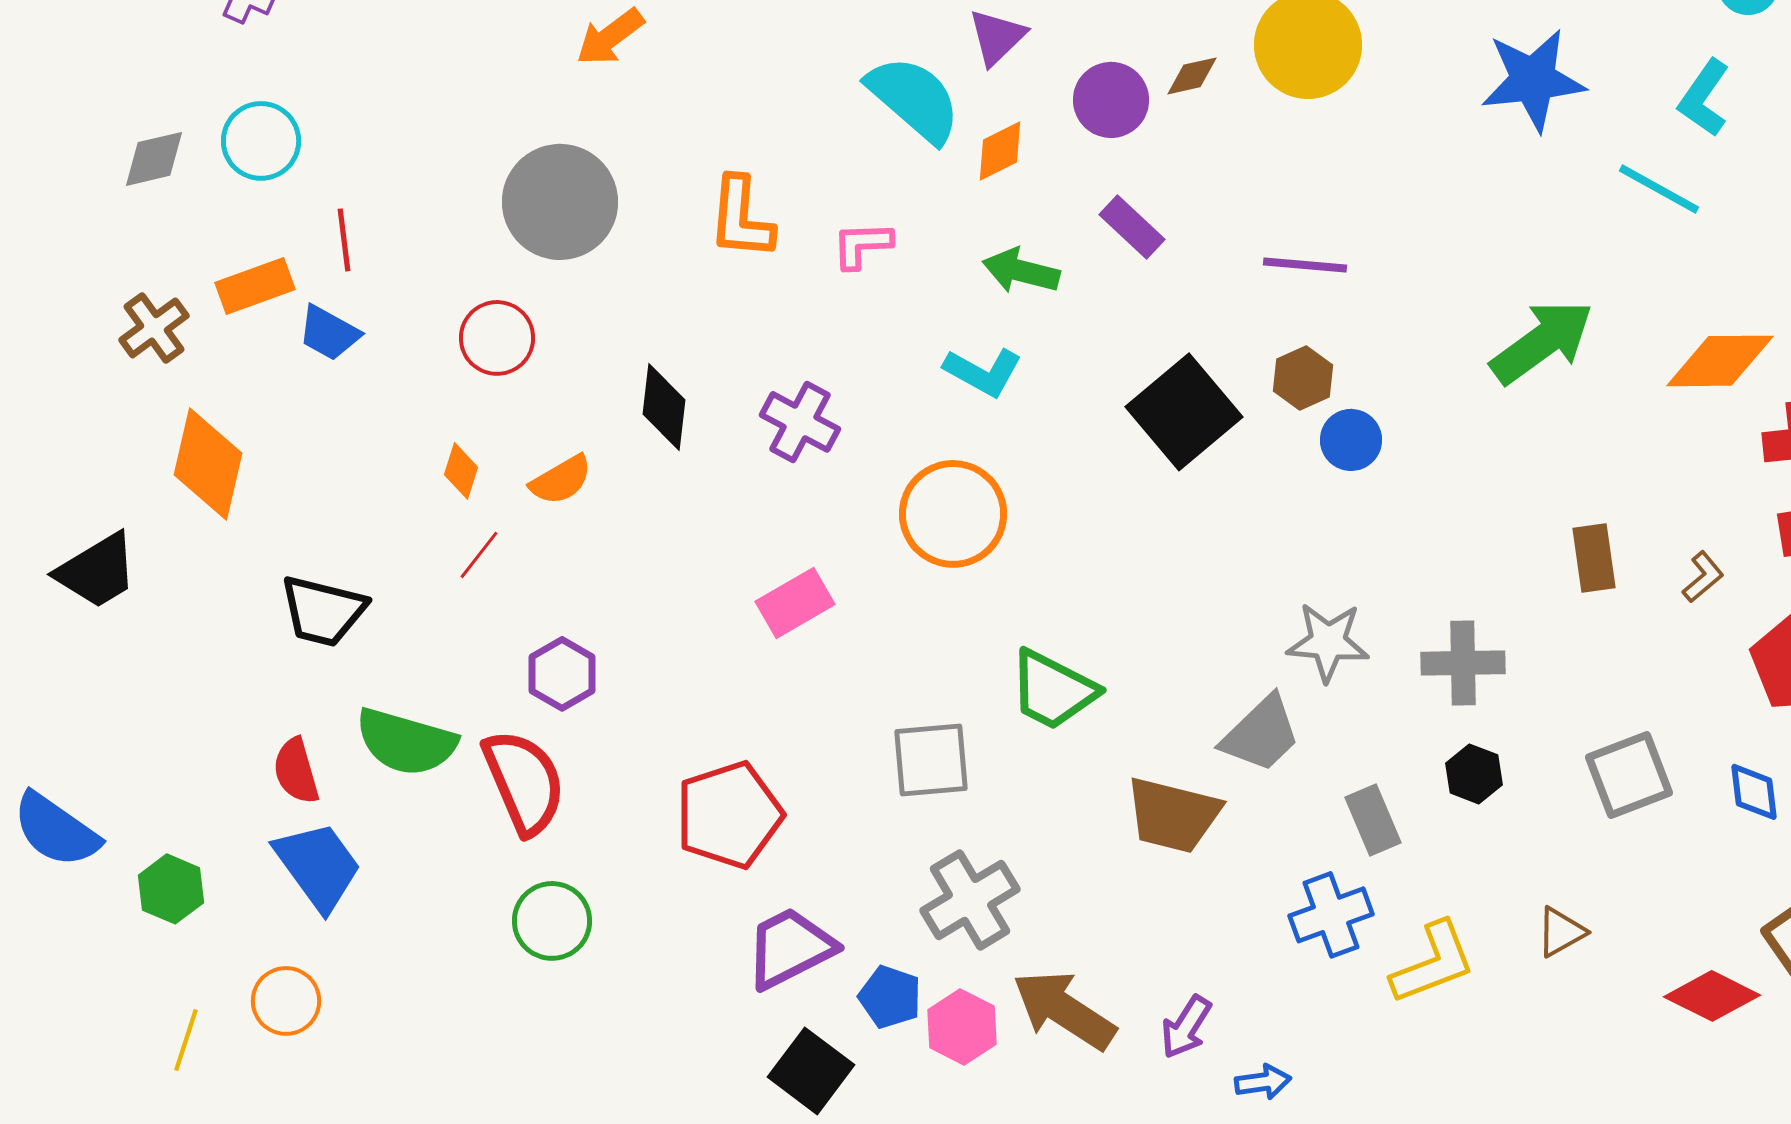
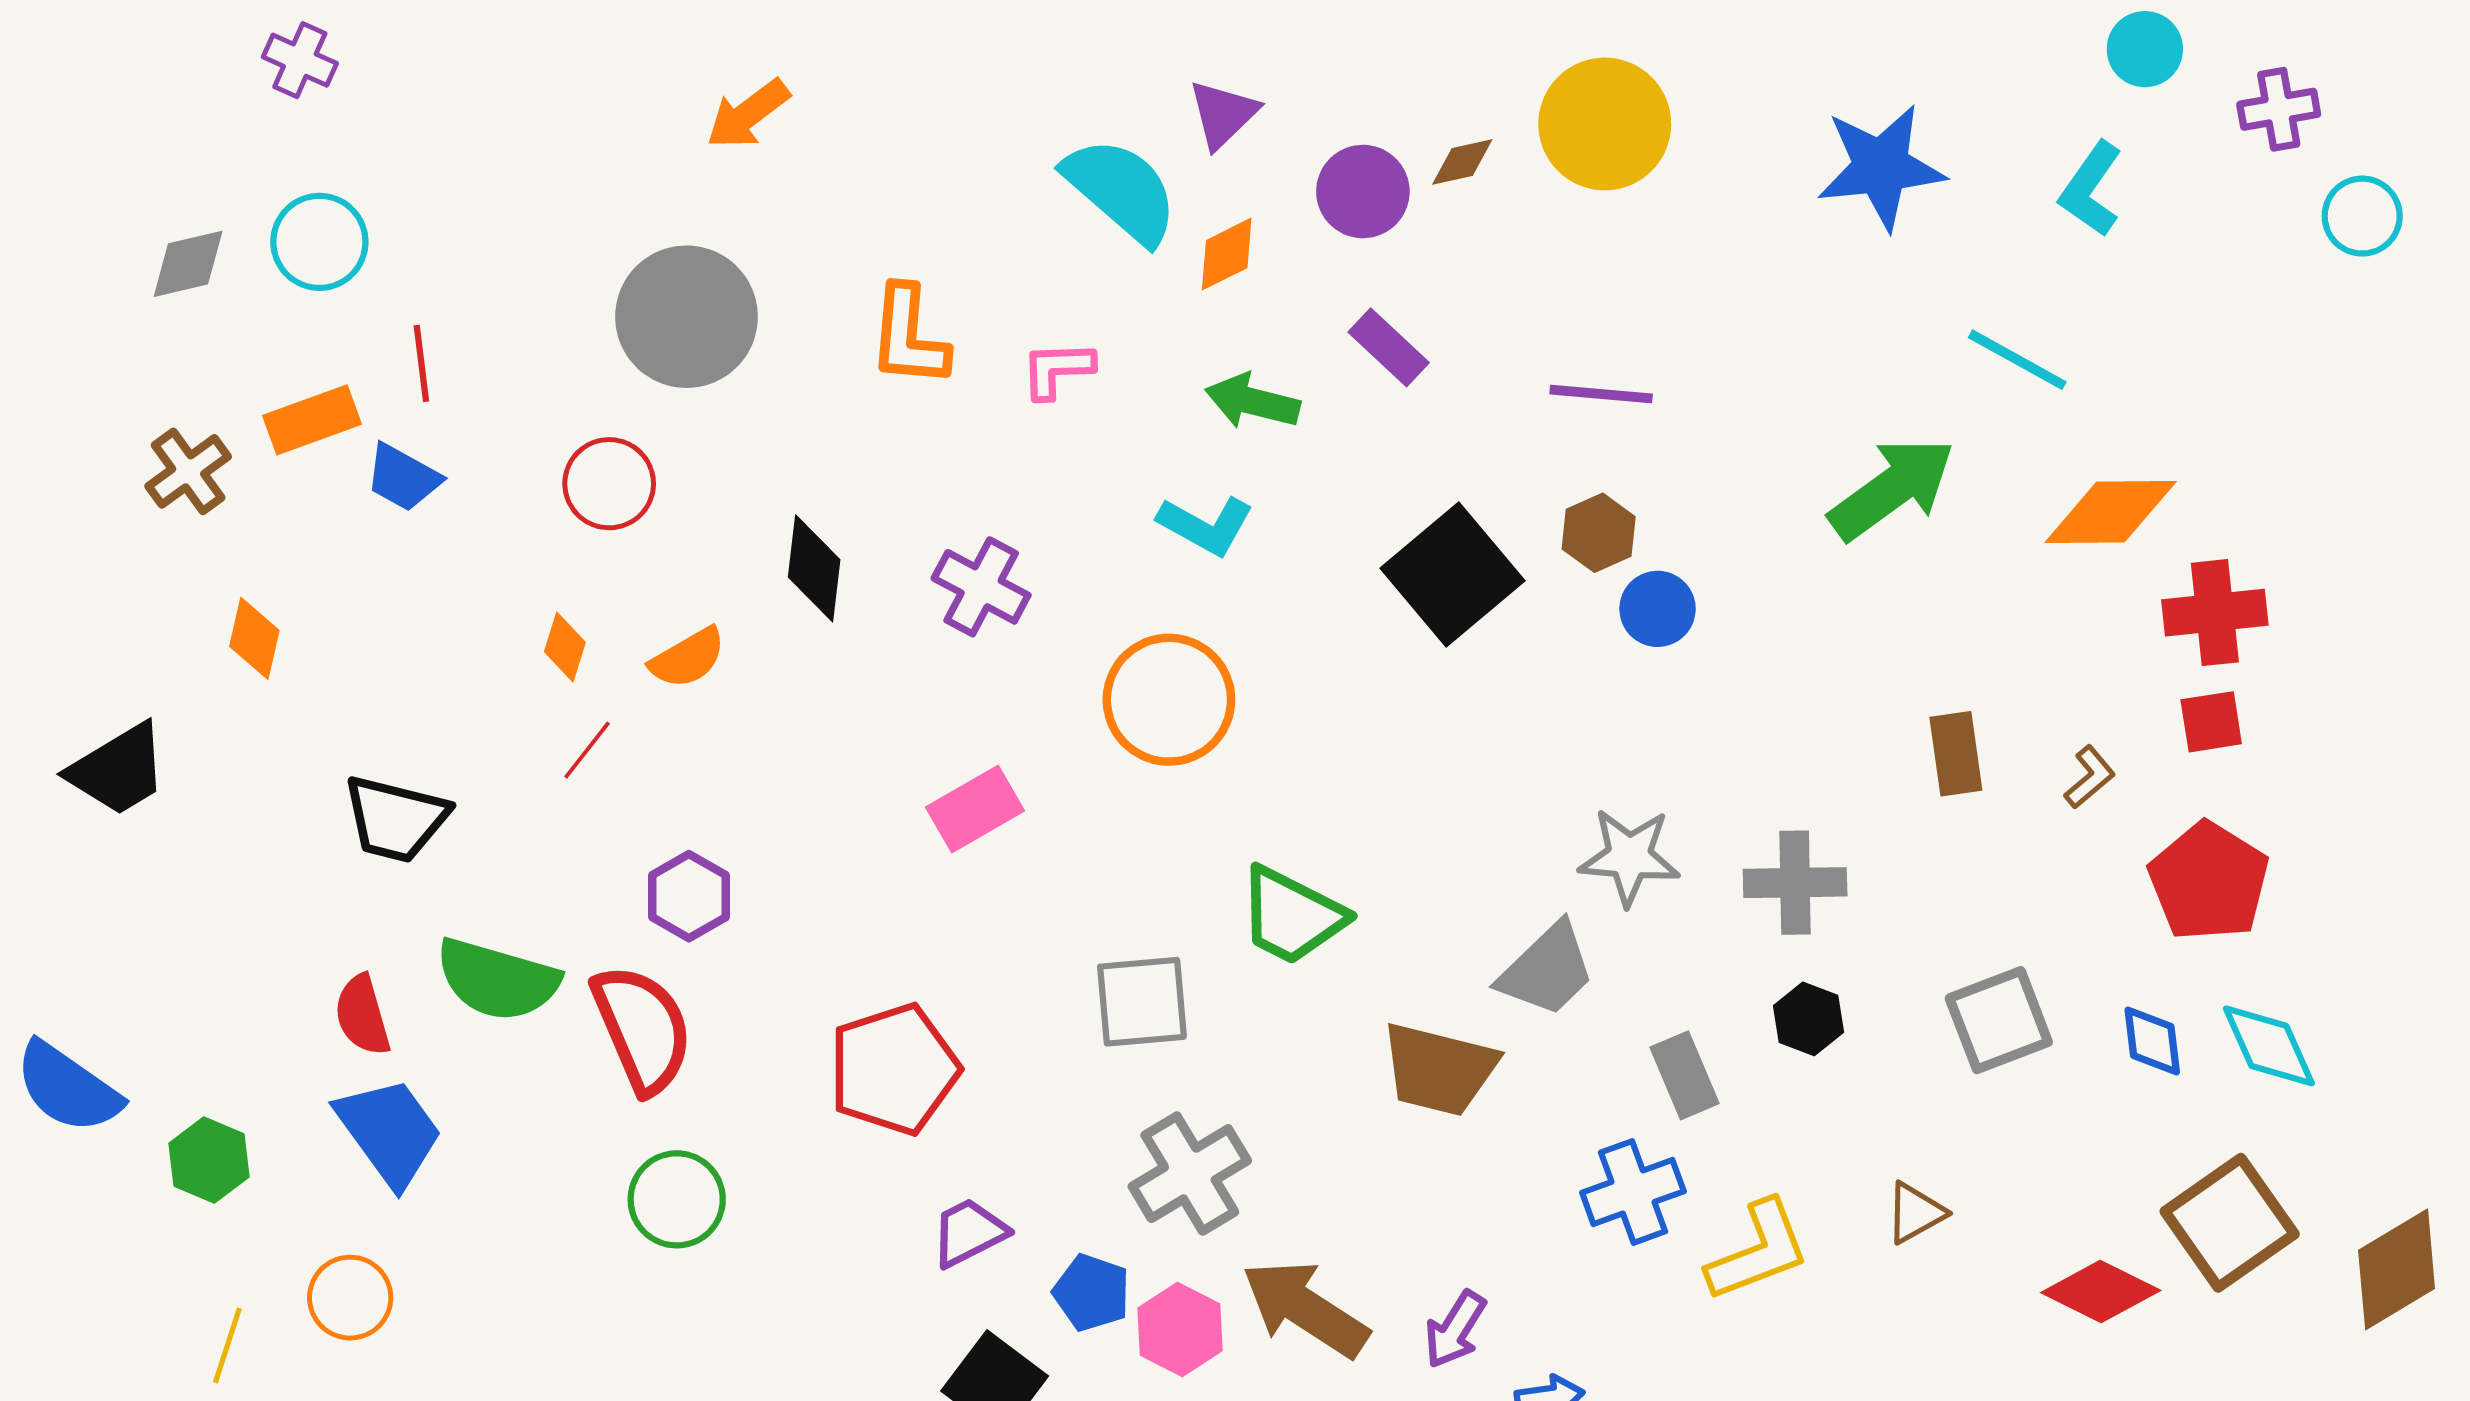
cyan line: (1659, 189) -> (2017, 360), moved
orange diamond: (208, 464) -> (254, 638), size x0.6
purple trapezoid: (790, 948) -> (969, 1233), size x0.7

